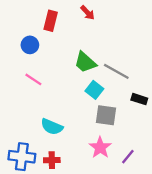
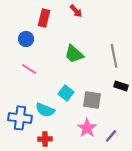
gray line: (116, 71) -> (114, 56), moved, turned 50
cyan square: (94, 90) -> (66, 93), moved
blue cross: (22, 157) -> (20, 118), moved

